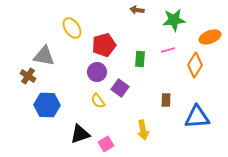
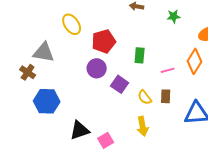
green star: (174, 20) -> (174, 16), size x0.6
pink line: (168, 50) -> (168, 70), moved
yellow semicircle: (98, 101) -> (145, 97), moved

